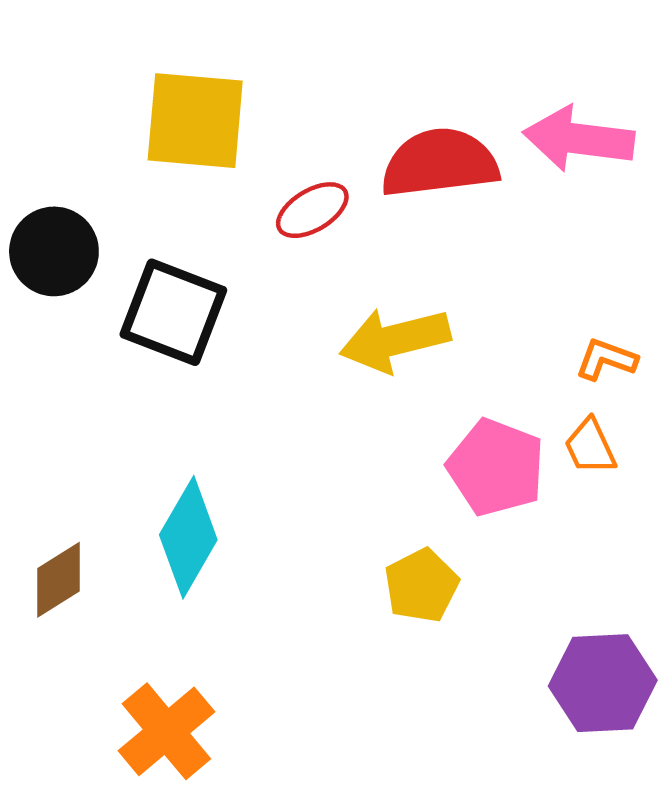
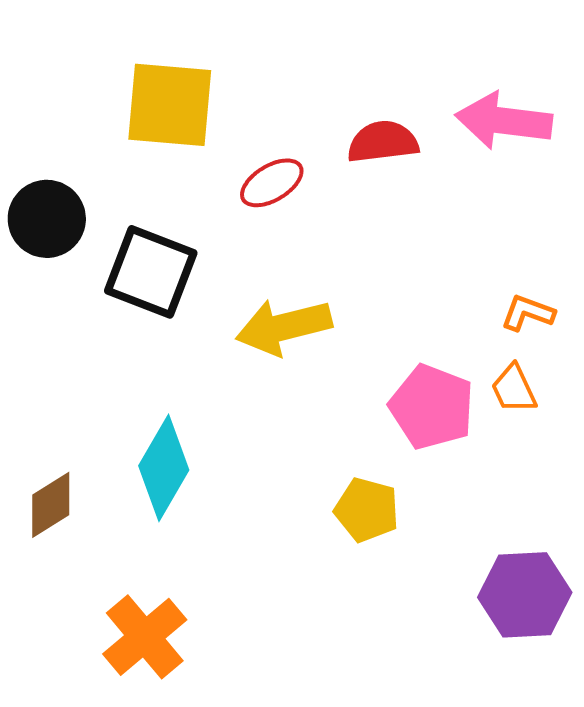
red semicircle: (440, 163) -> (383, 142), size x0.7
yellow arrow: (395, 340) -> (284, 327), moved
yellow pentagon: (421, 586) -> (367, 510), turned -30

